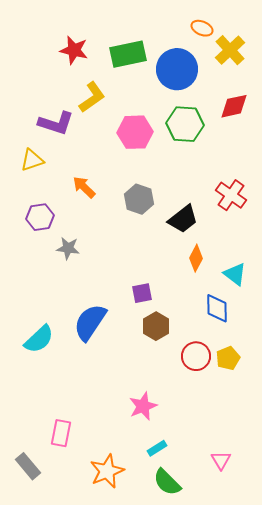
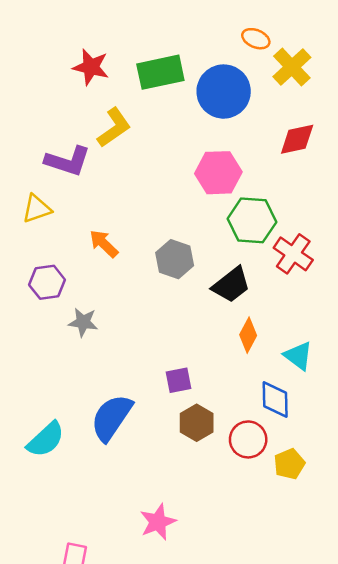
green hexagon: (185, 124) -> (252, 220), moved
pink hexagon: (135, 132) -> (218, 173), moved
red circle: (196, 356) -> (248, 439), moved
pink star: (143, 406) -> (158, 522), moved

